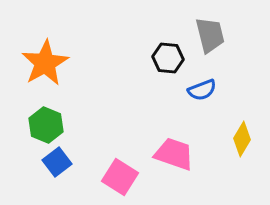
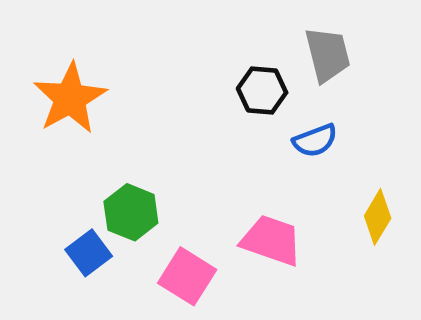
green hexagon: (46, 125) -> (131, 212), moved

